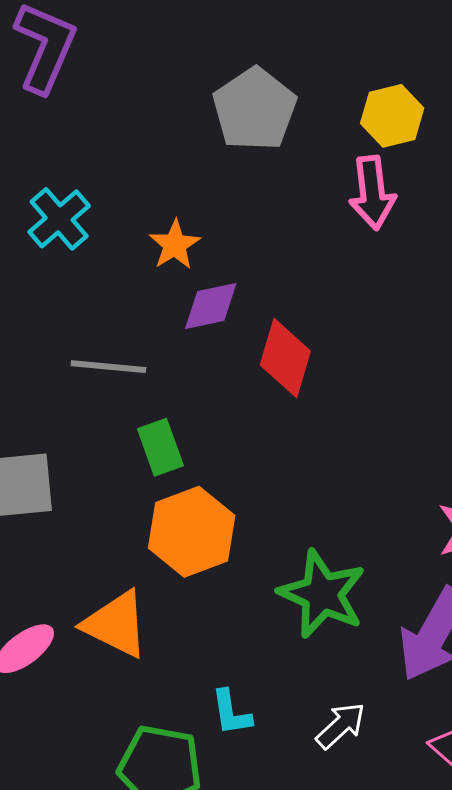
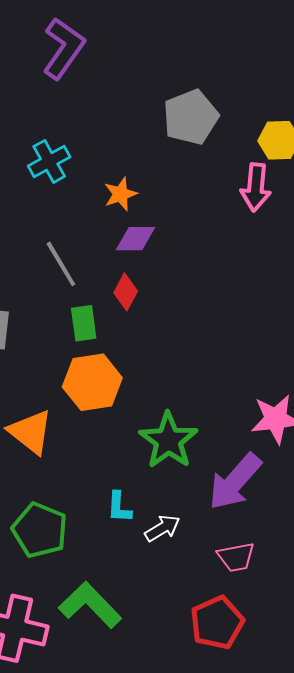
red diamond: (285, 358) -> (126, 292), moved, size x0.7
gray line: (108, 367) -> (61, 264), turned 42
cyan L-shape: (231, 713) -> (119, 507), moved

